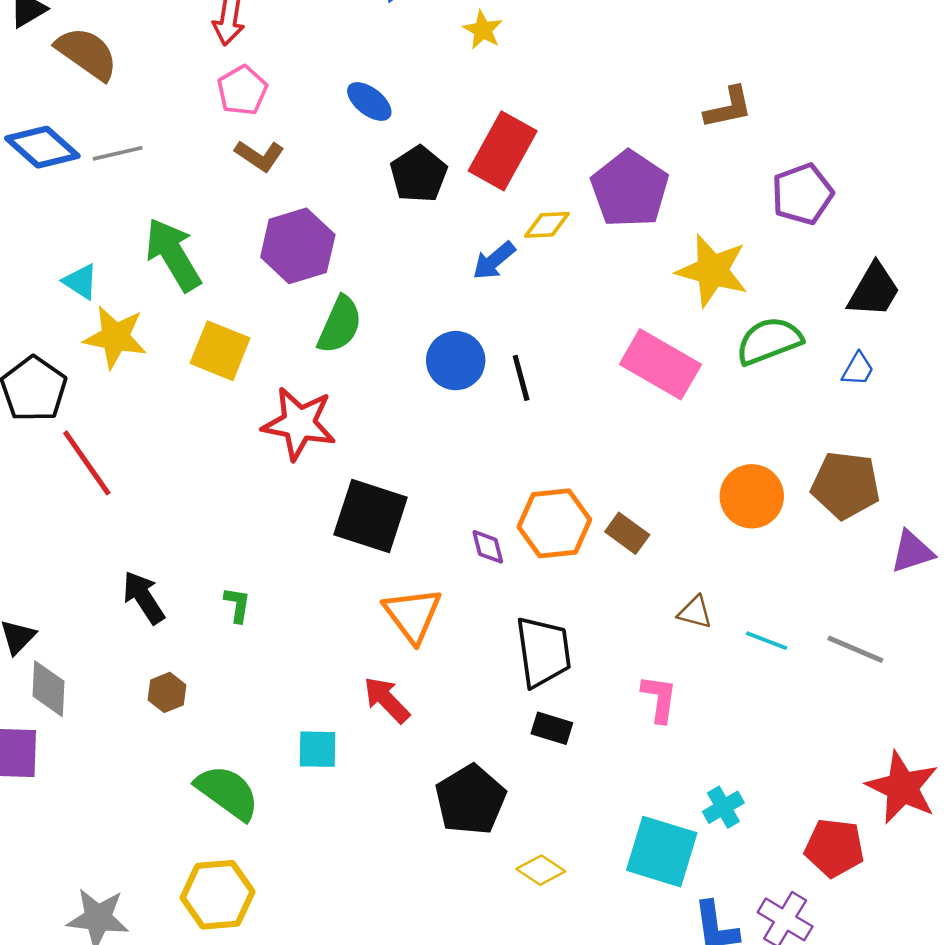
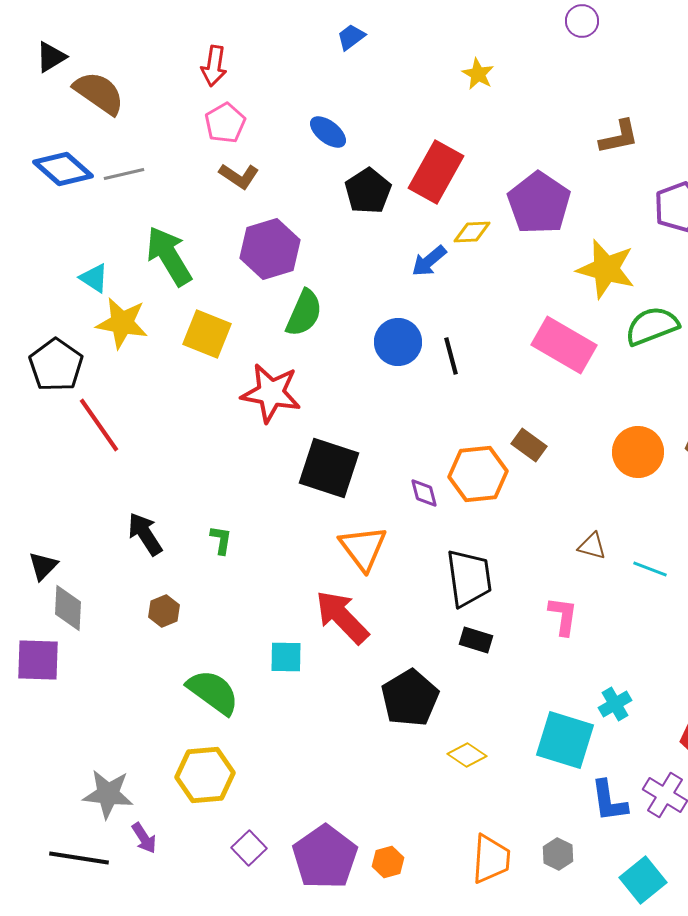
yellow star: (483, 30) -> (478, 74), moved
brown rectangle: (627, 533) -> (529, 445), moved
red arrow: (387, 700) -> (342, 617), size x1.4

